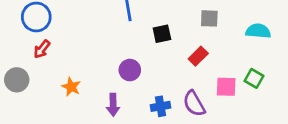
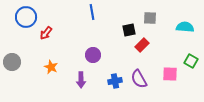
black square: (162, 34) -> (129, 30), moved
red arrow: (42, 49) -> (46, 33), moved
green square: (254, 78) -> (191, 61), moved
pink square: (226, 87) -> (170, 74), moved

